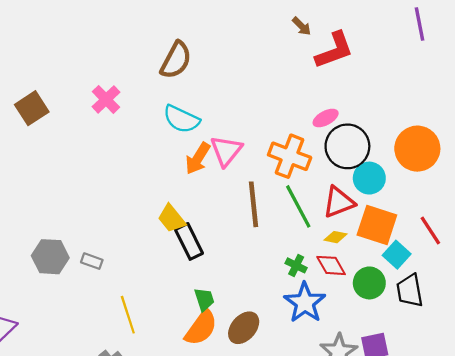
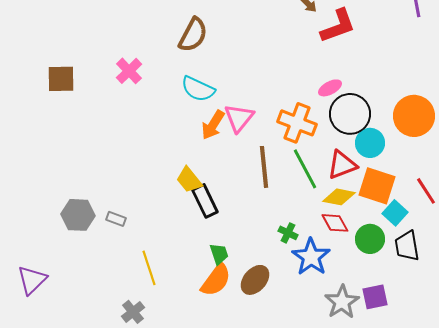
brown square: (32, 108) -> (61, 79), turned 32
yellow diamond: (335, 237) -> (339, 197), size x1.5
green cross: (296, 265) -> (288, 233), moved

